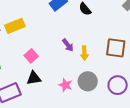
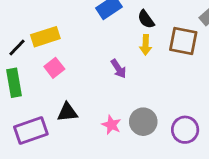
brown square: (116, 48) -> (183, 41), moved
yellow arrow: (84, 53) -> (146, 45), moved
pink square: (31, 56) -> (54, 68), moved

